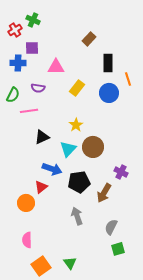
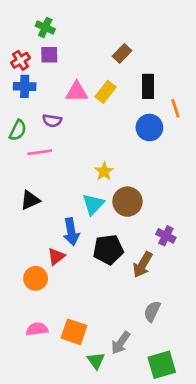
red cross: (15, 30) -> (21, 60), moved
purple square: (32, 48) -> (49, 55), moved
yellow rectangle: (77, 88) -> (106, 92), moved
black triangle: (42, 137) -> (30, 200), moved
blue arrow: (52, 169) -> (71, 232), turned 60
gray arrow: (77, 216) -> (121, 343), moved, turned -126
pink semicircle: (27, 240) -> (37, 329), turned 84
green square: (118, 249) -> (162, 365), moved, size x1.5
orange square: (41, 266) -> (74, 332), moved, turned -36

